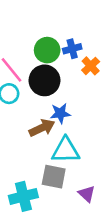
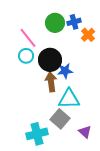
black circle: (45, 80) -> (50, 60), moved
brown arrow: (42, 128) -> (51, 82), turned -72
gray square: (54, 177) -> (60, 119), turned 30

